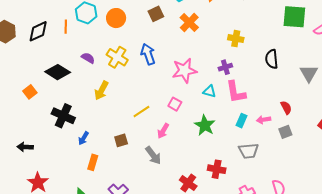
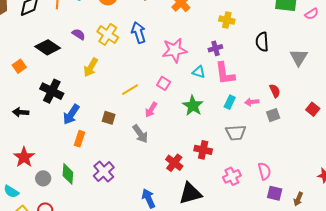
blue arrow: (83, 138) -> (71, 114), size x1.5
brown square: (121, 140) -> (109, 118), turned 32
black arrow: (25, 147) -> (21, 112), moved

